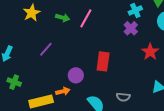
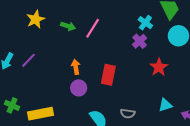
cyan cross: (135, 10) -> (145, 23), turned -32
purple line: (46, 49) -> (28, 60), moved
green cross: (14, 82) -> (12, 105), moved
orange arrow: (63, 91) -> (76, 67), moved, turned -88

